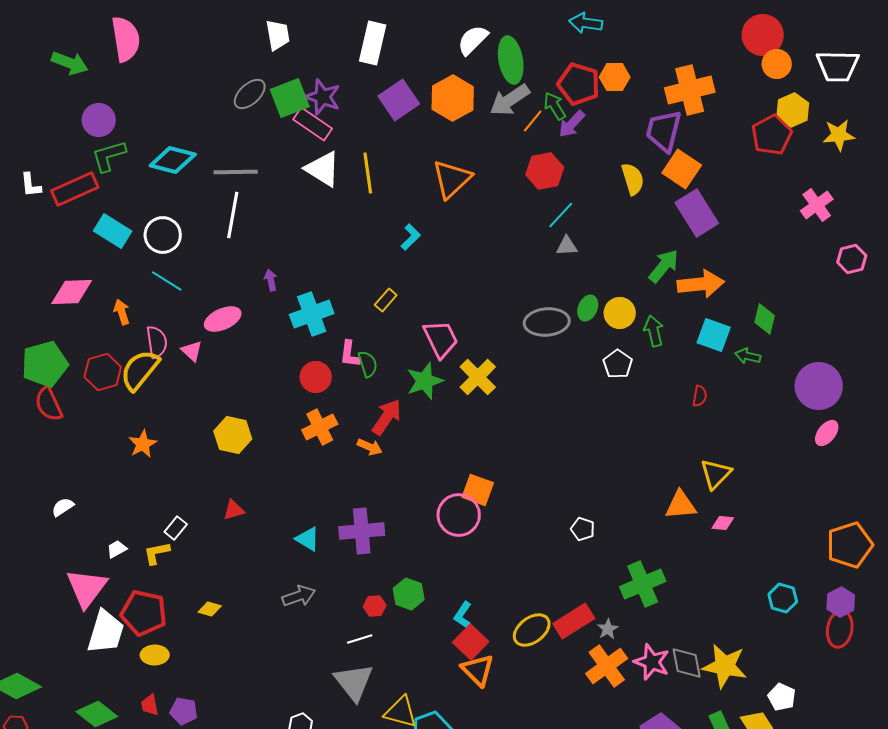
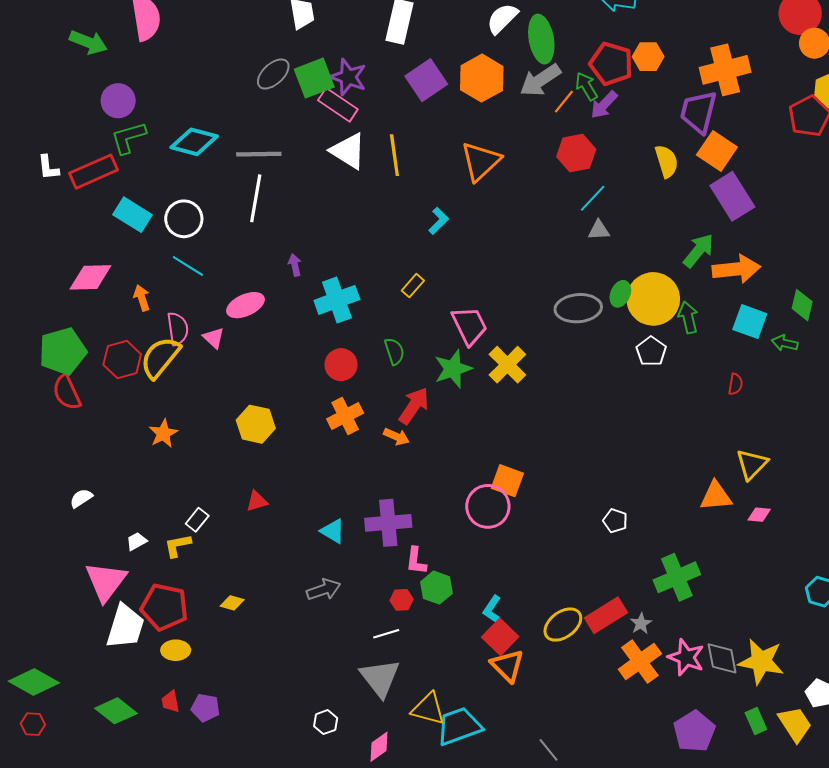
yellow circle: (620, 313) -> (653, 299), size x1.6
pink L-shape: (350, 354) -> (416, 561), moved

